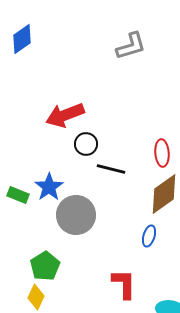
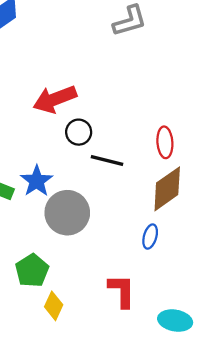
yellow diamond: (36, 297) -> (54, 306), moved

